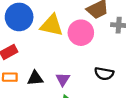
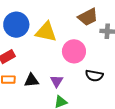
pink circle: (81, 33) -> (74, 51), moved

